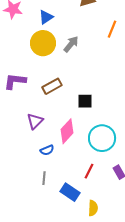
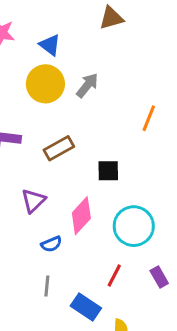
blue triangle: (46, 17) -> (50, 45), turned -49
orange line: (112, 29) -> (149, 118), moved

